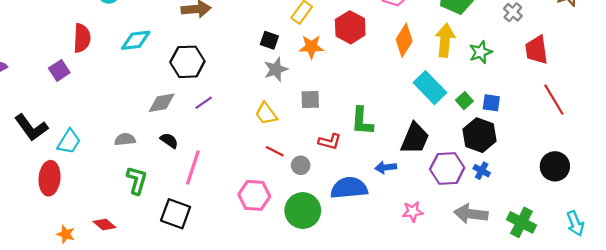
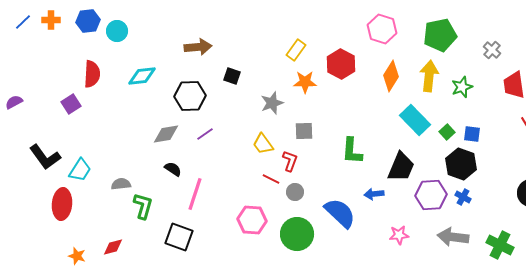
black square: (269, 40) -> (232, 76), moved
gray semicircle: (125, 139) -> (121, 184), moved
red L-shape: (330, 142) -> (290, 161), moved, turned -85
blue semicircle: (349, 188) -> (340, 213), turned 48
red diamond: (104, 225) -> (113, 247), turned -55

